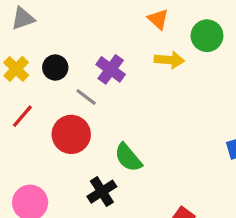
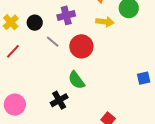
purple cross: (111, 69) -> (66, 15), moved, turned 36
red circle: (71, 134) -> (81, 46), moved

